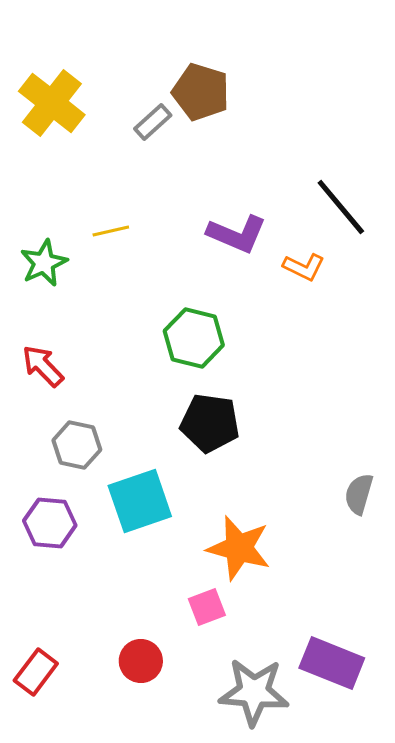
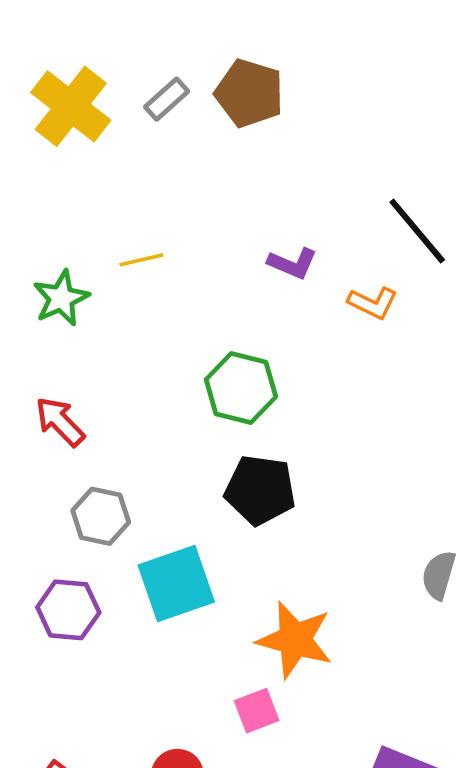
gray rectangle: (153, 122) -> (167, 99), moved
purple L-shape: (237, 234) -> (293, 263), size x0.7

